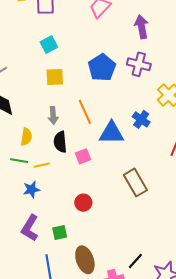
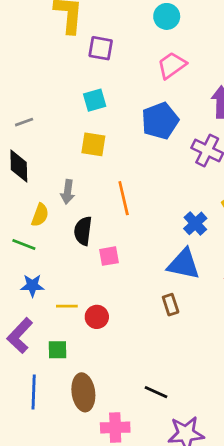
blue pentagon: (102, 68) -> (160, 121), moved
gray arrow: (53, 115) -> (68, 192), moved
blue triangle: (112, 133) -> (184, 264), moved
yellow line: (42, 165) -> (67, 306), moved
brown rectangle: (135, 182) -> (171, 305), size x0.6
black line: (135, 261) -> (156, 392), moved, turned 60

